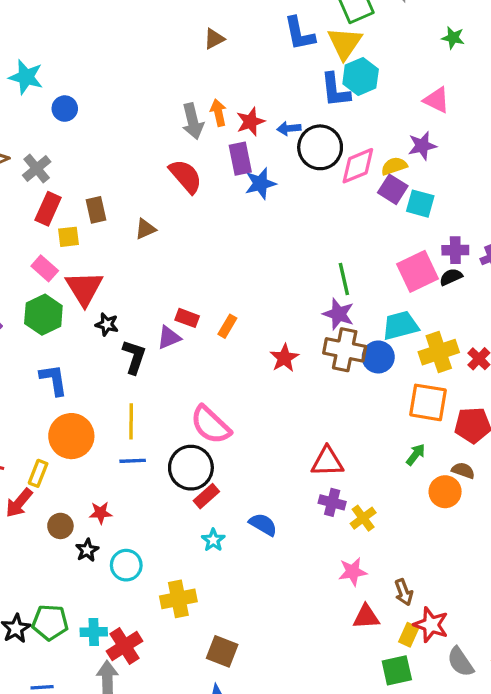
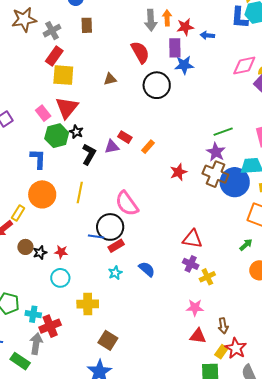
black circle: (320, 147) -> (157, 85), moved
brown rectangle: (96, 210) -> (87, 25), moved
yellow square: (68, 237) -> (63, 75), size x1.6
pink rectangle: (45, 268) -> (43, 113), moved
green line: (344, 279) -> (223, 132), turned 72
green hexagon: (43, 315) -> (57, 136), moved
blue circle: (378, 357) -> (235, 182), size x1.5
blue line: (133, 461) -> (96, 237), moved
red star: (101, 513) -> (61, 252), moved
black star: (87, 550) -> (40, 253), moved

